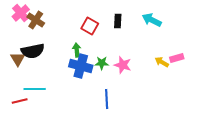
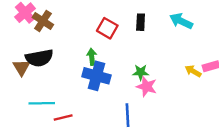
green star: (102, 63) -> (141, 72), moved
pink star: (123, 65) -> (147, 87), moved
red line: (20, 101) -> (63, 118), moved

